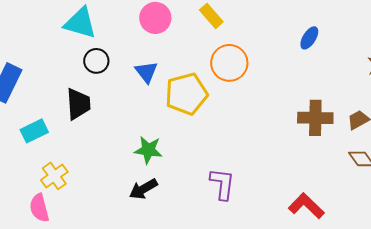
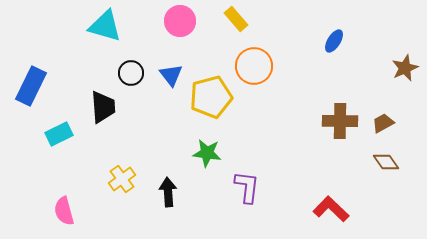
black circle: (96, 61) -> (131, 73), moved
green star: (148, 150) -> (207, 153), moved
yellow cross: (54, 176) -> (122, 179), moved
black arrow: (143, 189) -> (168, 192), turned 116

